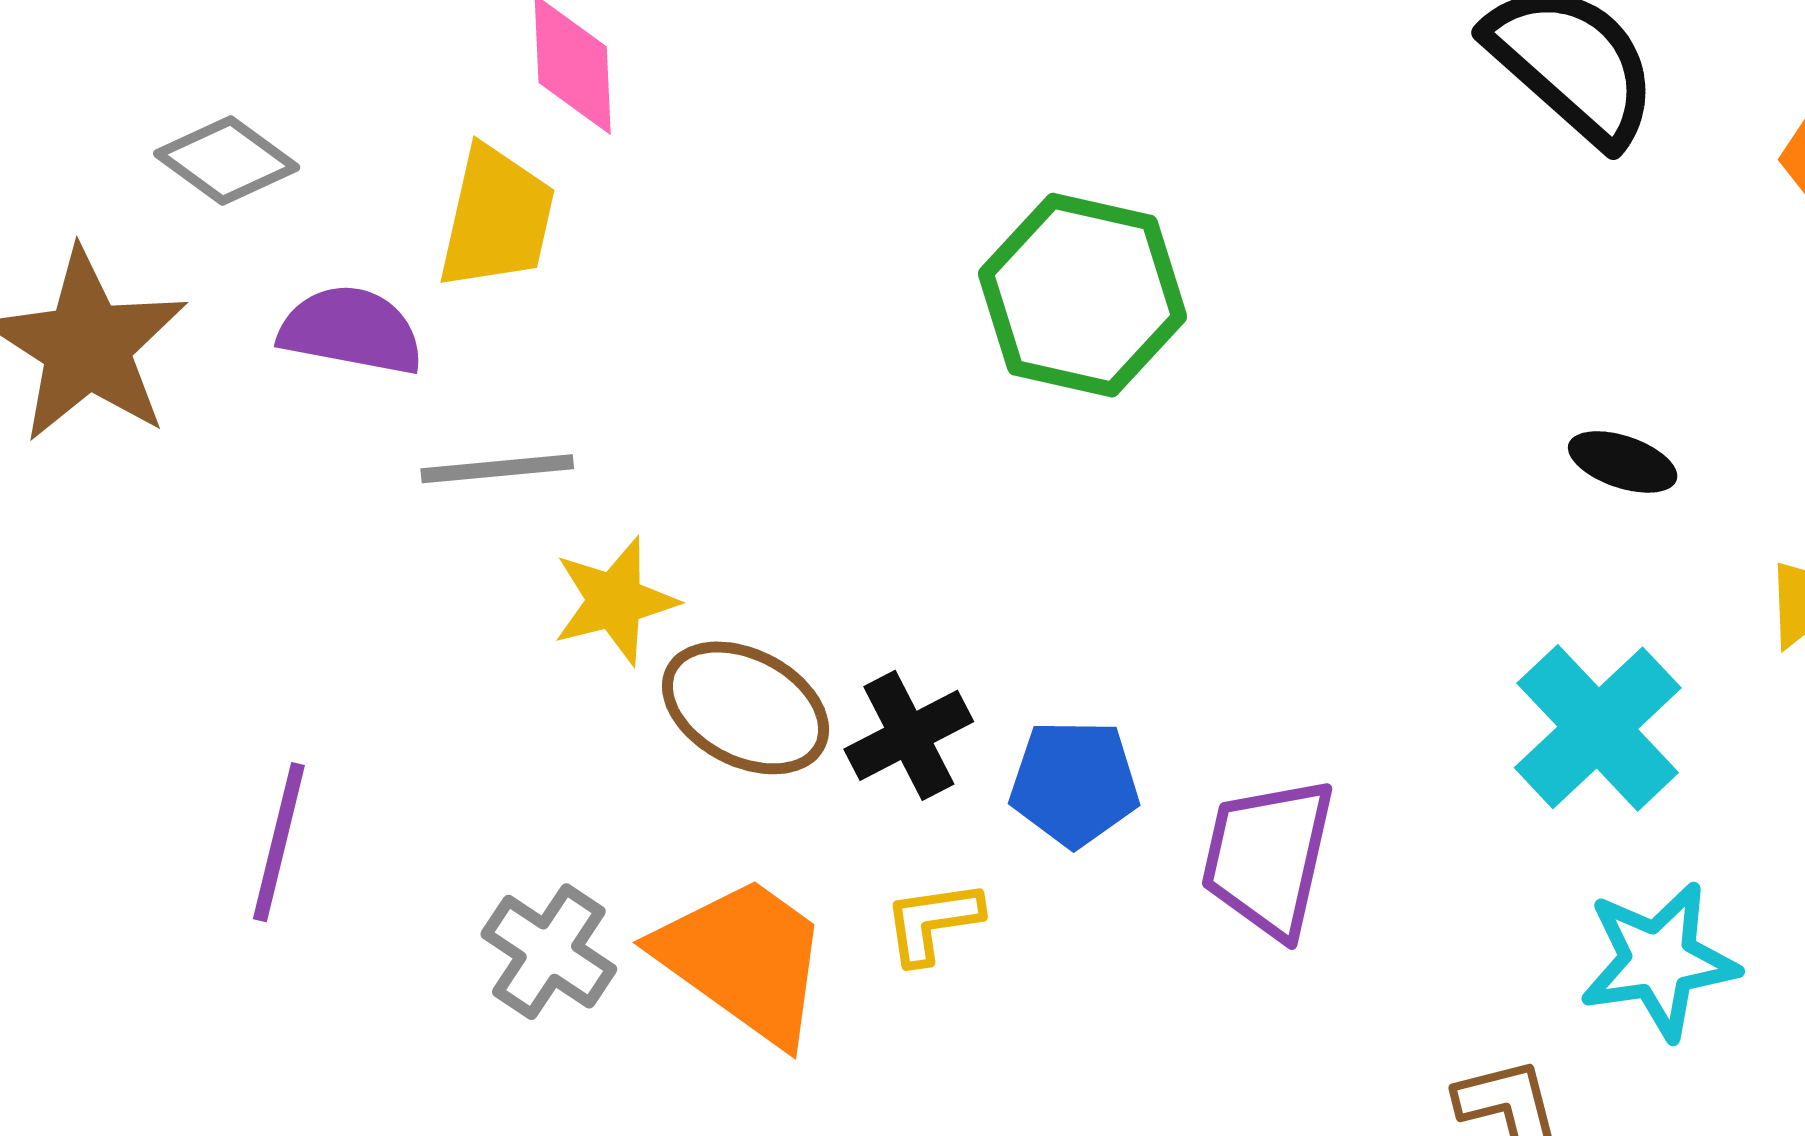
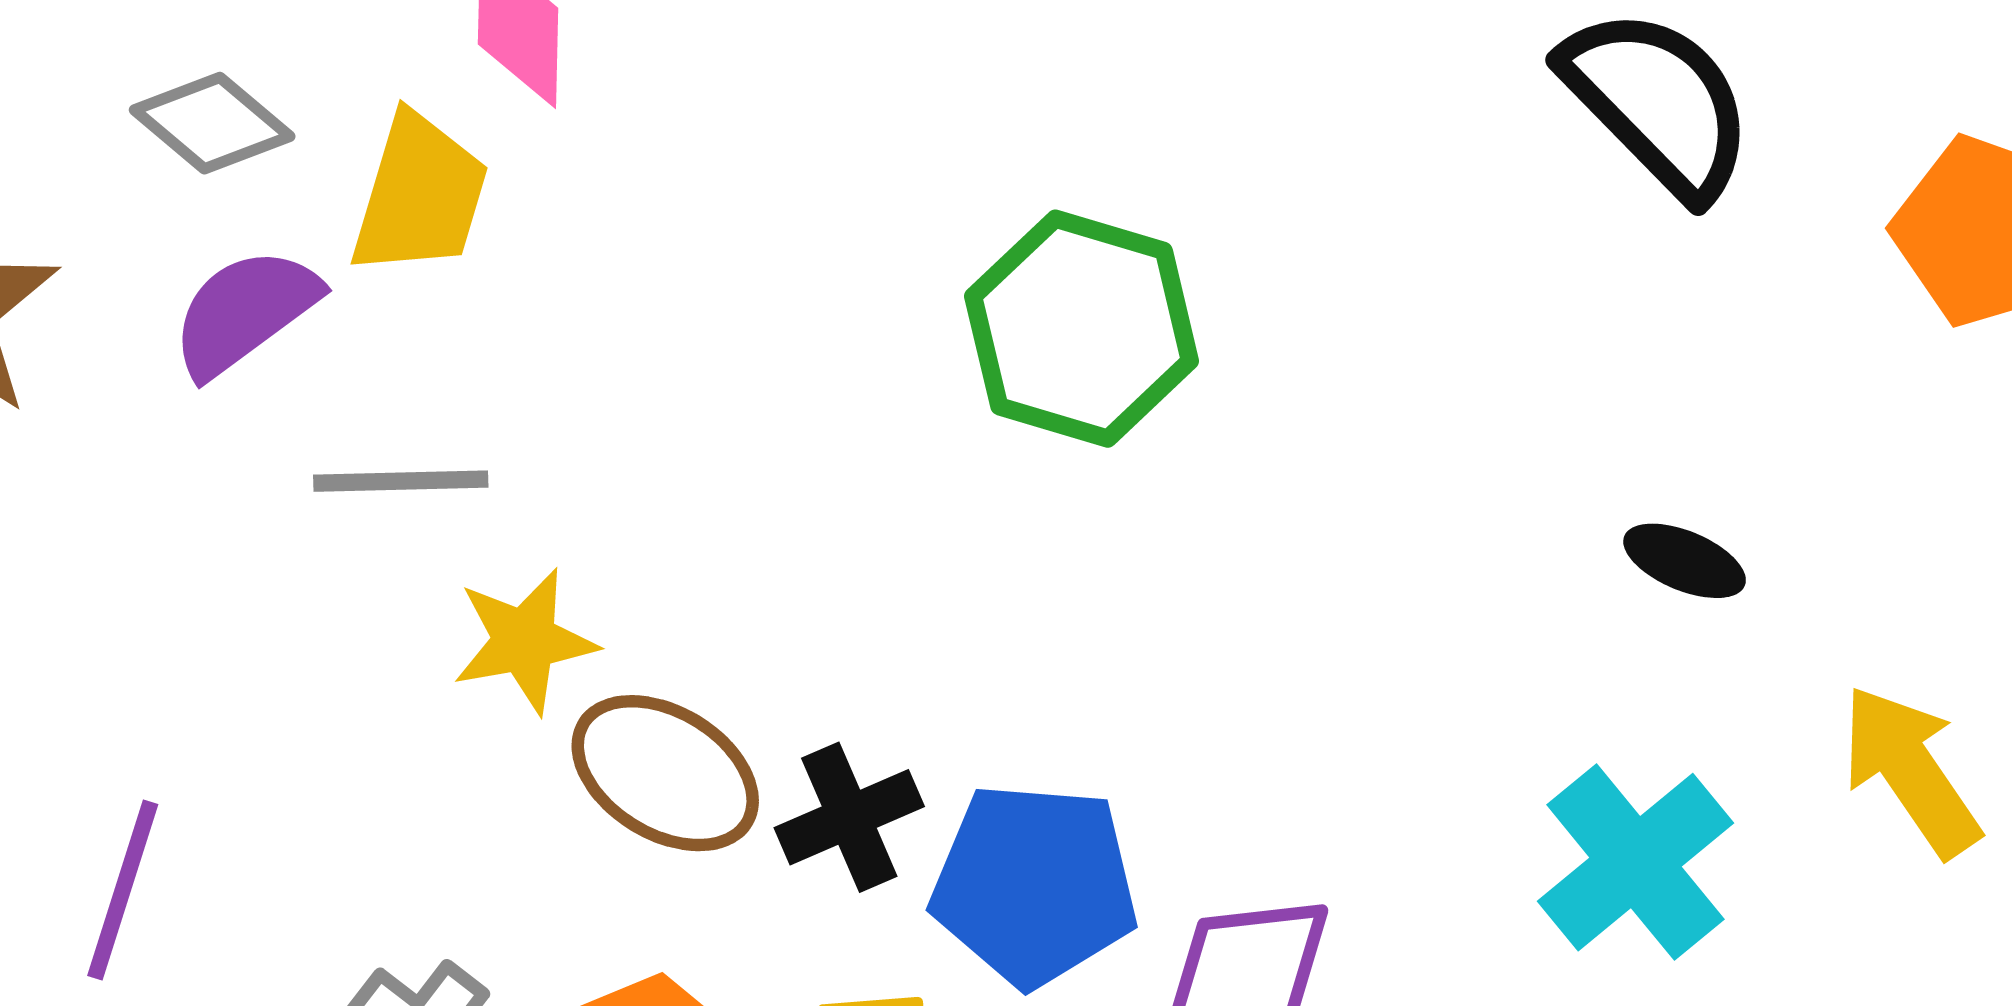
gray diamond: (227, 161) -> (212, 123), moved
purple semicircle: (351, 330) -> (245, 312), turned -51
blue pentagon: (1074, 783) -> (1034, 884), size x1.4

